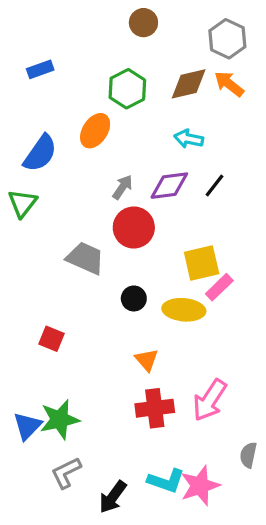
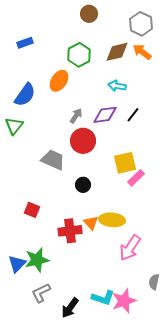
yellow ellipse: (184, 310) -> (112, 220), moved
red cross: (155, 408) -> (70, 231), moved

